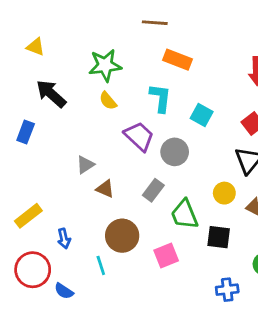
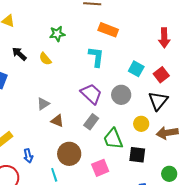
green star: (105, 65) -> (57, 34), size x0.7
black arrow: (51, 94) -> (19, 54), size x0.7
yellow semicircle: (108, 101) -> (45, 59), moved
cyan square: (202, 115) -> (136, 69), moved
purple trapezoid: (139, 136) -> (91, 94), moved
gray circle: (175, 152) -> (121, 95), moved

